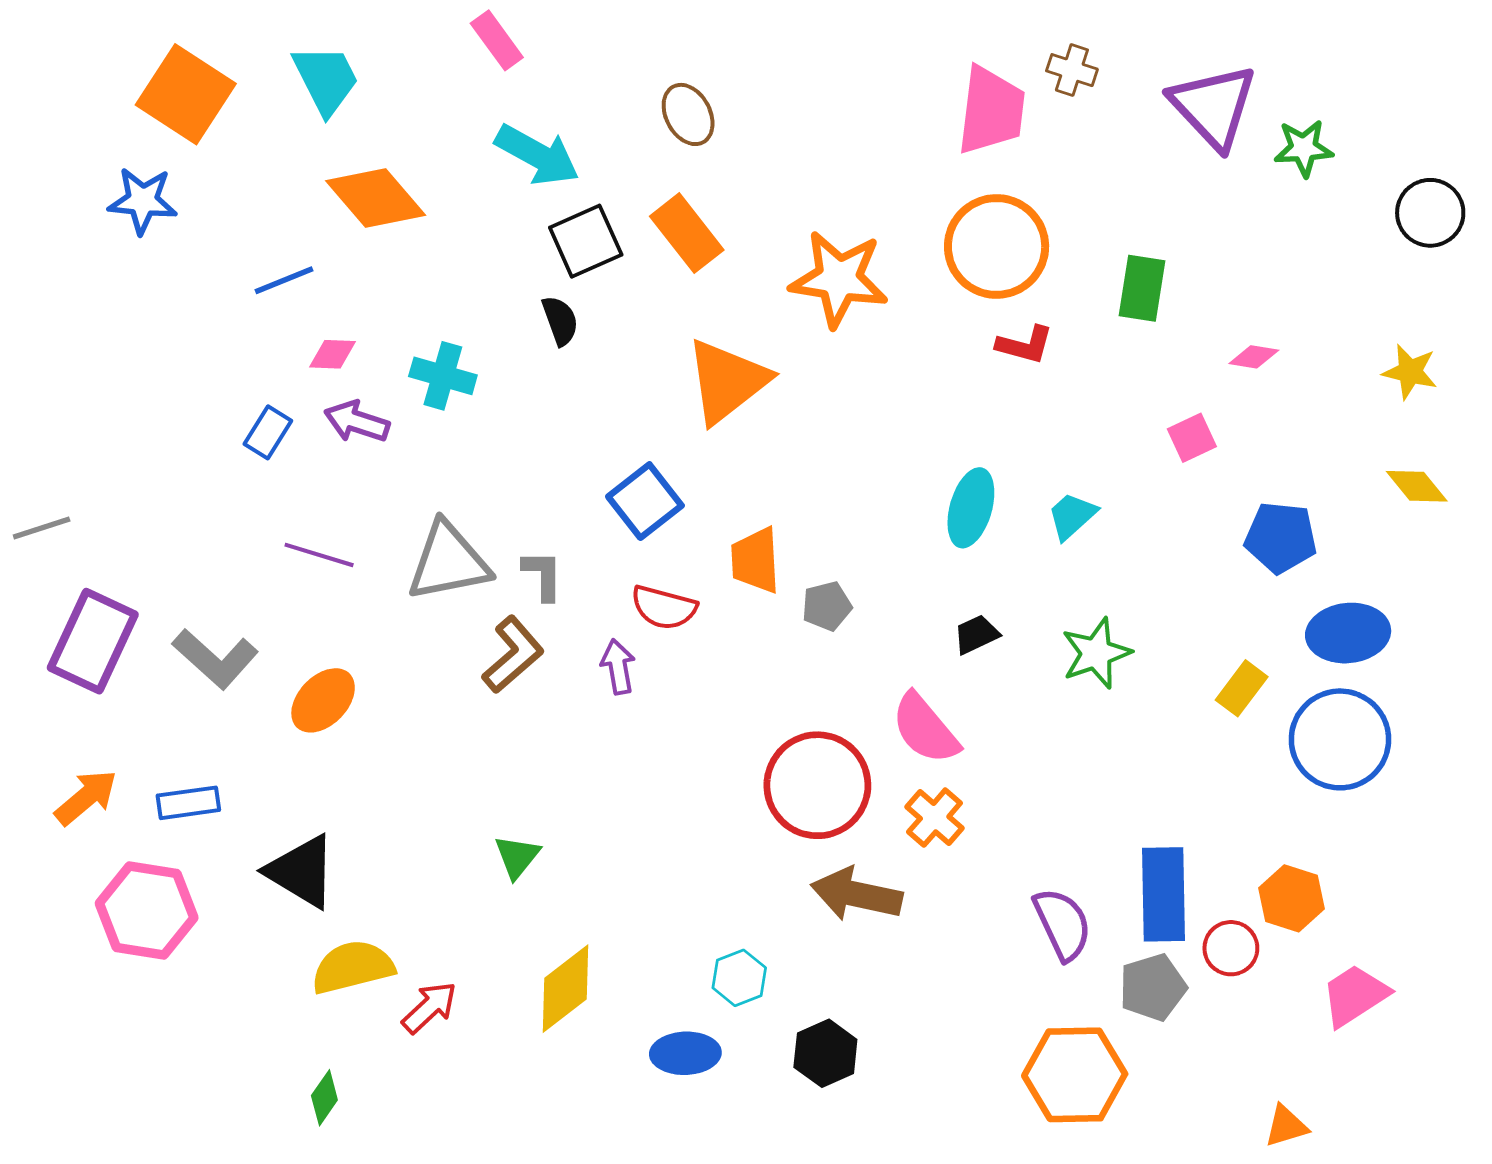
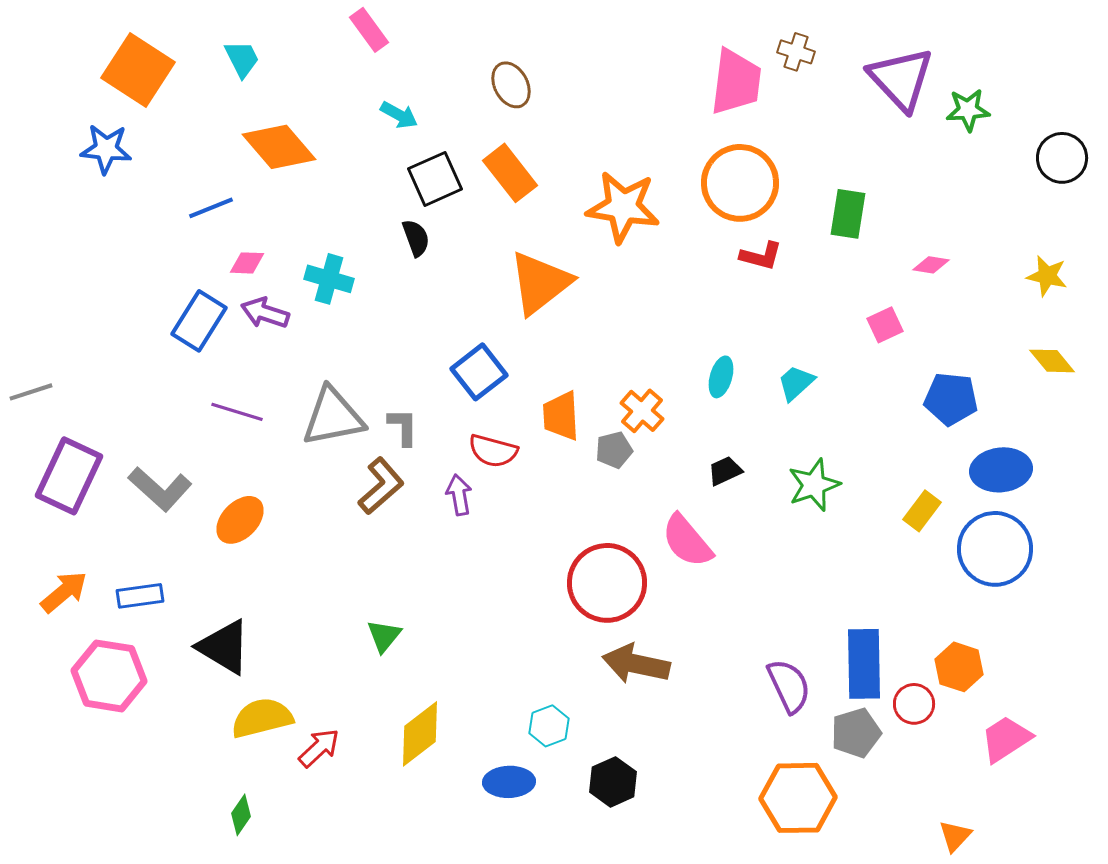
cyan trapezoid: (326, 79) -> (242, 59), size x0.7
cyan arrow: (537, 155) -> (399, 115), size x0.6
blue rectangle: (268, 432) -> (199, 321), size x1.5
cyan ellipse: (971, 508) -> (721, 377), size x0.7
orange cross: (935, 818) -> (642, 411), moved
orange triangle: (1286, 1126) -> (955, 836), turned -30

